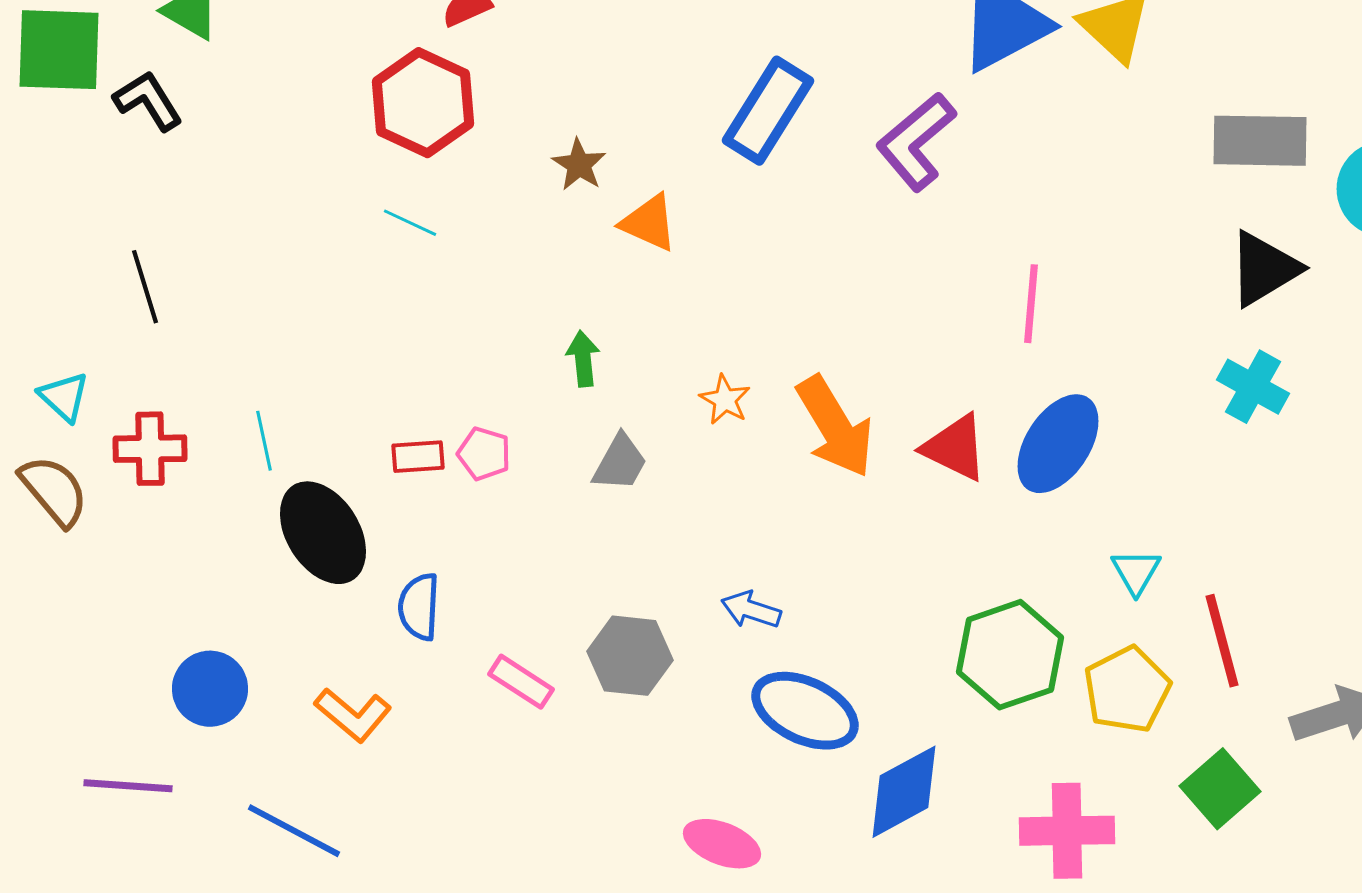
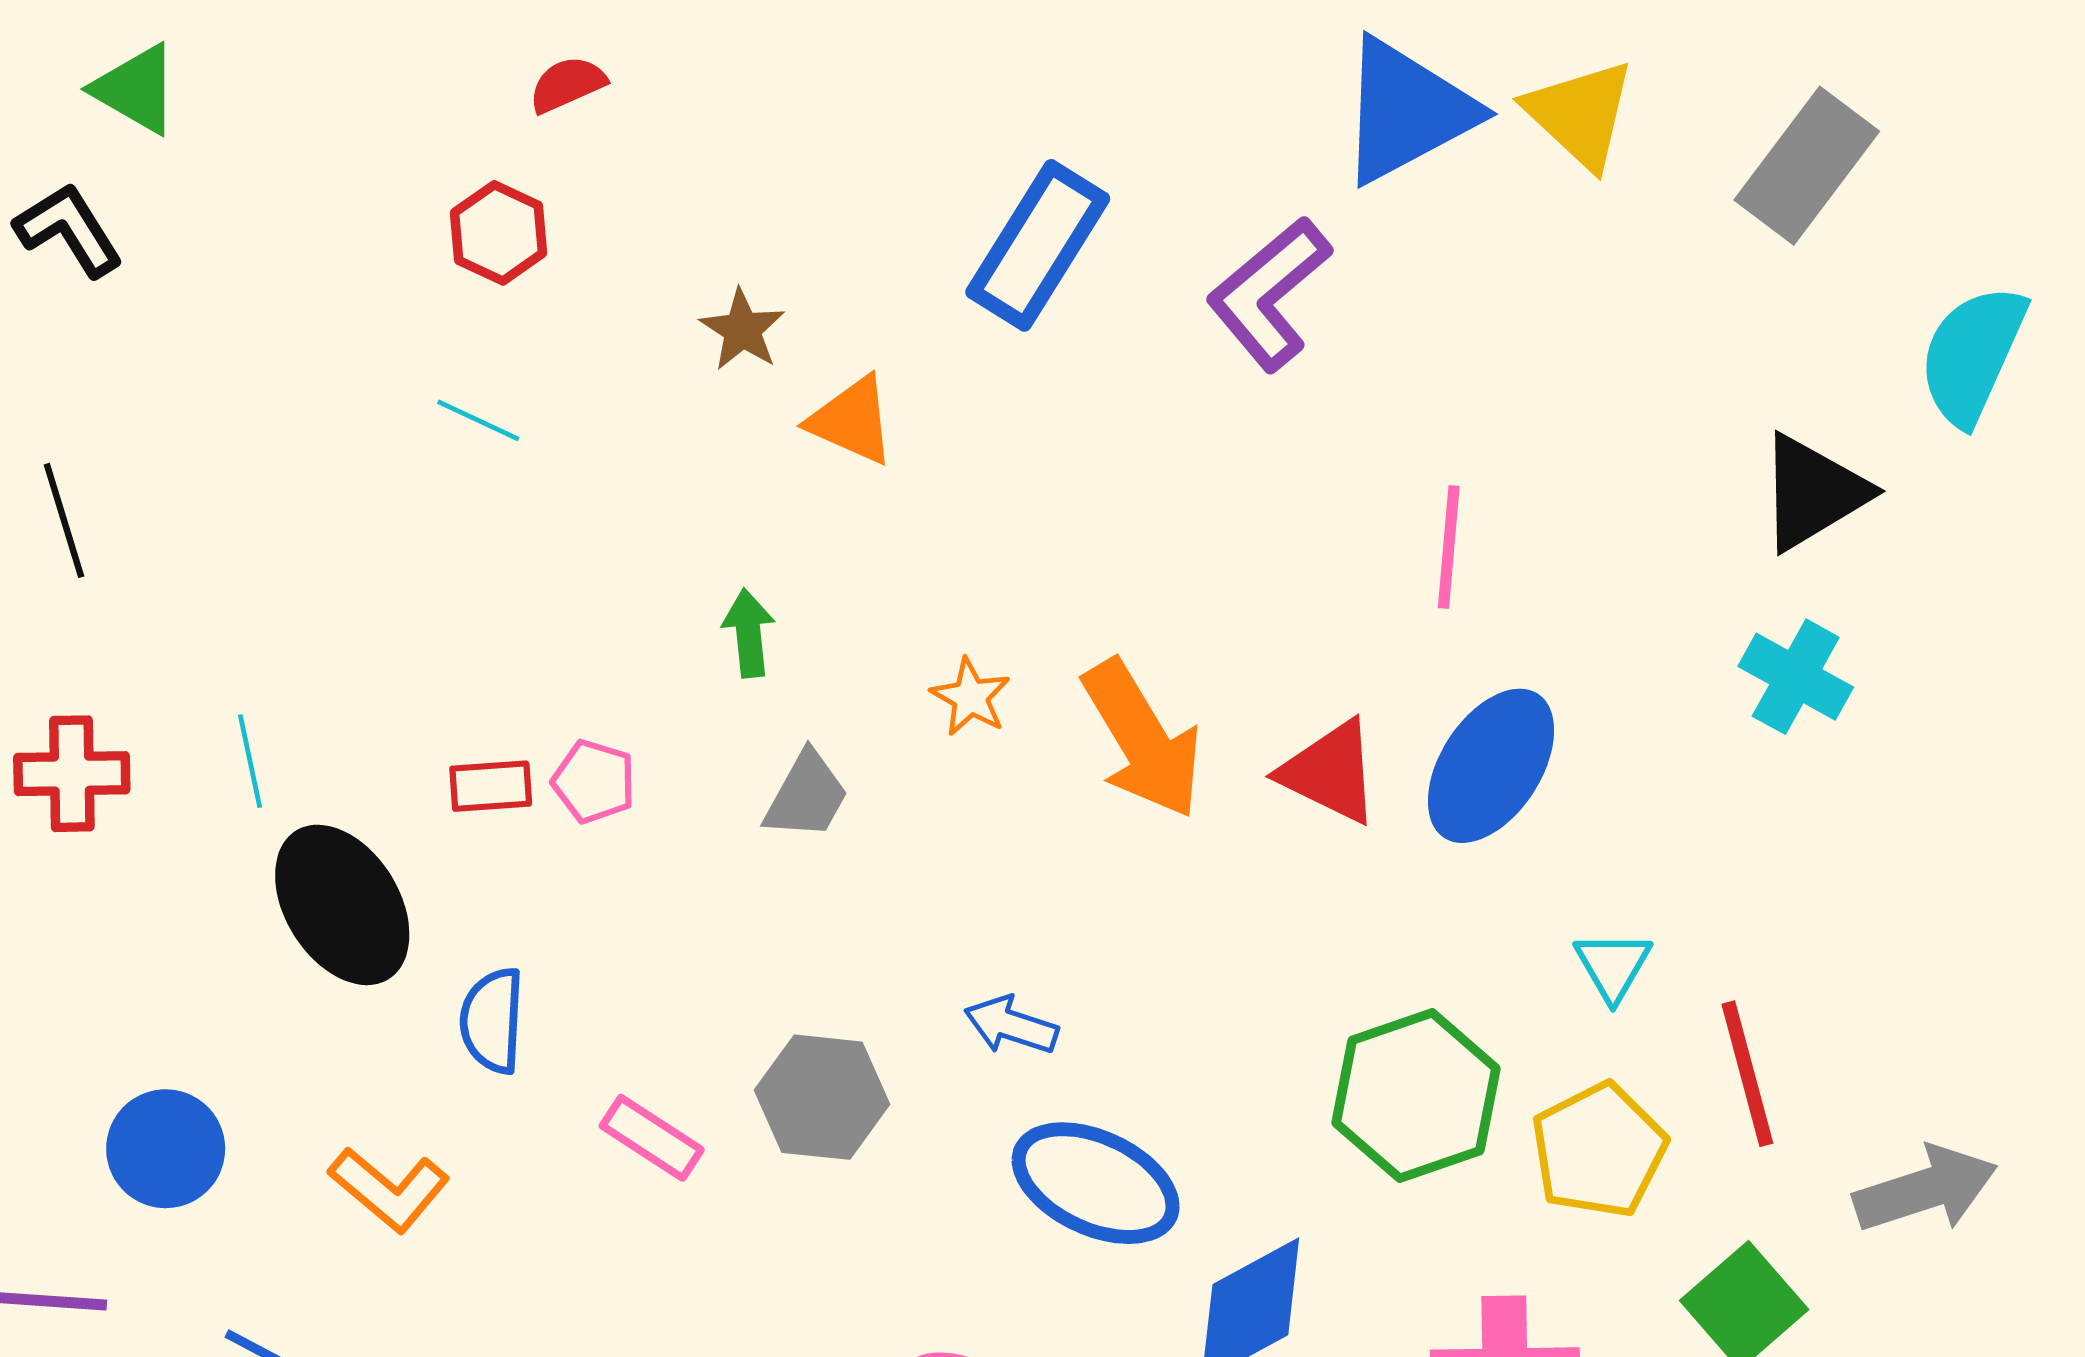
red hexagon: (423, 103) -> (499, 233), size x0.6
gray rectangle: (1260, 141) -> (1807, 166), moved, turned -54

